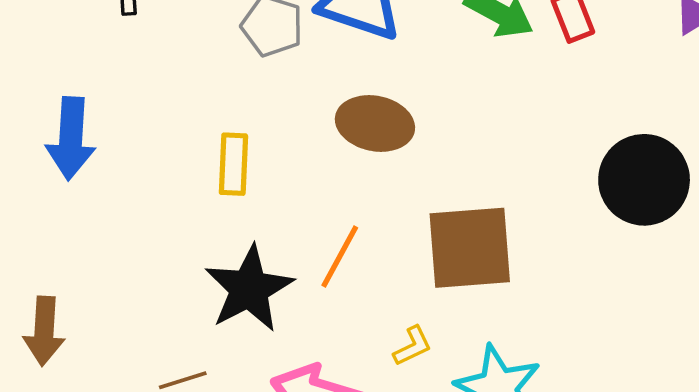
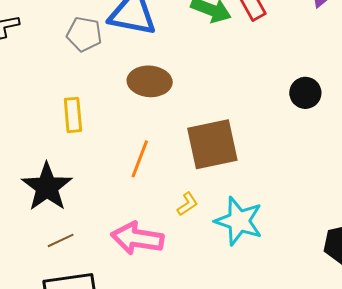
black circle: (644, 180) -> (305, 93), size x0.6
black star: (249, 289) -> (47, 187), moved

